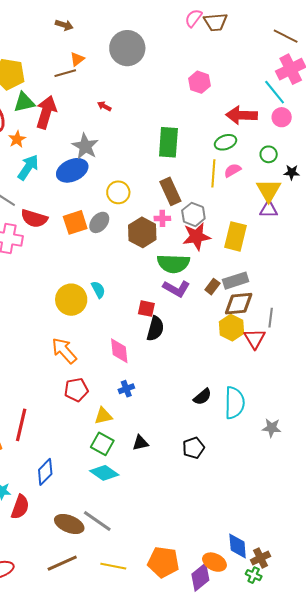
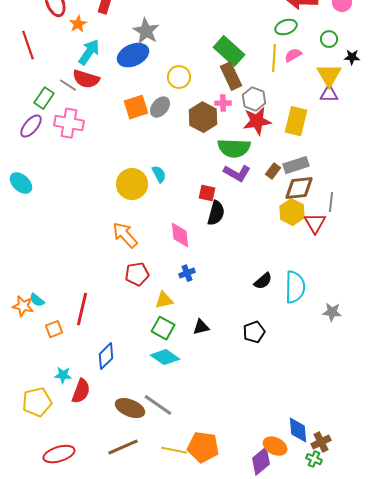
green rectangle: (168, 142) -> (229, 51), moved, turned -52
red semicircle: (34, 218) -> (86, 79), moved
orange pentagon: (163, 562) -> (203, 447), moved

